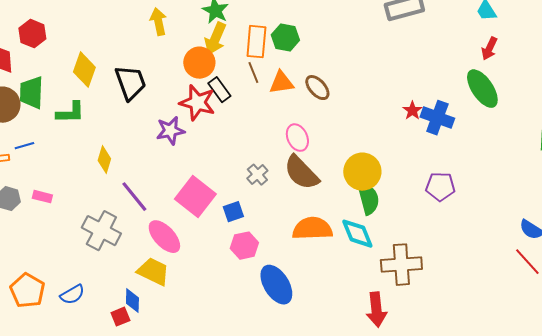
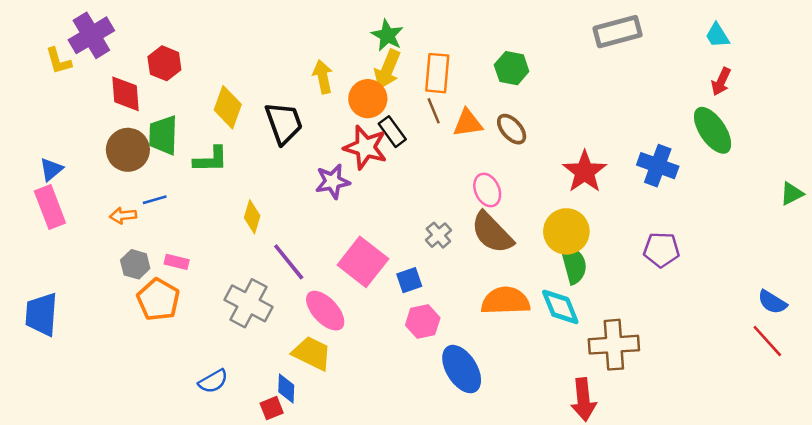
yellow arrow: (158, 22) -> (323, 77), moved
green hexagon: (285, 38) -> (512, 68), moved
red star: (412, 111) -> (585, 172), moved, size x1.8
orange pentagon: (27, 291) -> (158, 300), moved

